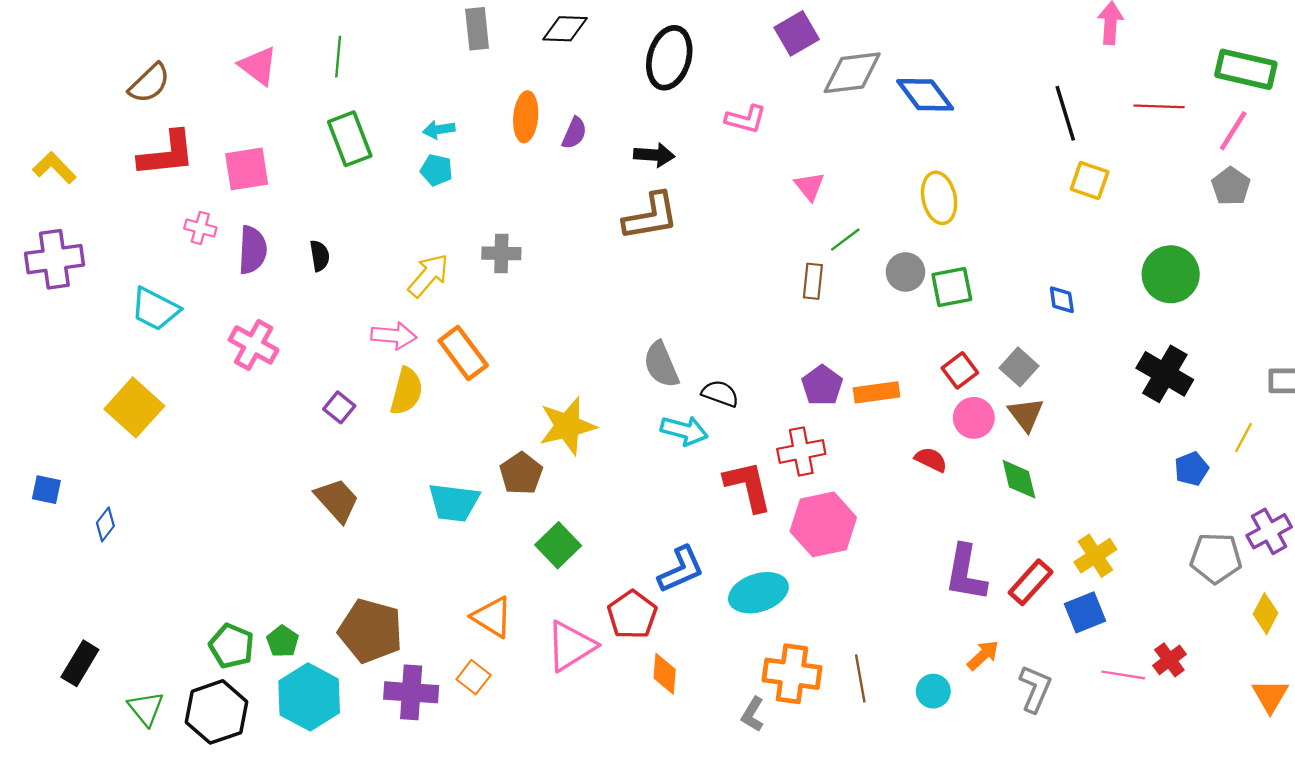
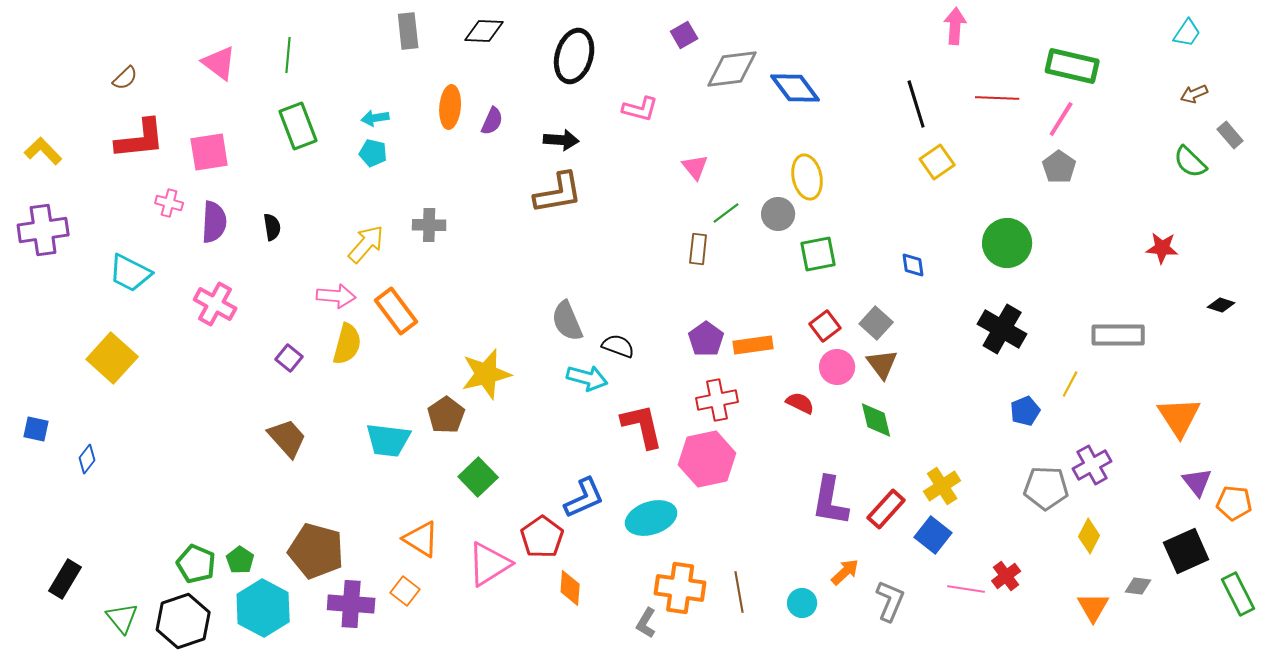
purple square: (797, 33) -> (684, 35), size x0.7
brown semicircle: (149, 83) -> (125, 78), size x0.7
yellow square: (1090, 180) -> (937, 162), turned 36
gray circle: (905, 272) -> (778, 214), moved
red cross: (801, 451) -> (717, 400), moved
blue square: (1085, 612) -> (933, 535), turned -30

